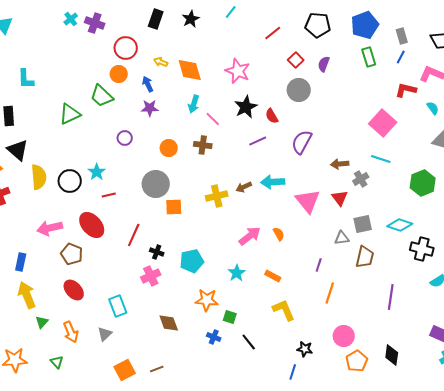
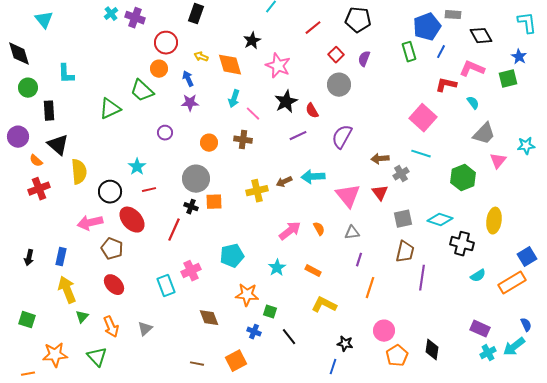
black star: (191, 19) -> (252, 41), moved
blue pentagon: (365, 25) -> (427, 27), moved
gray rectangle: (402, 36) -> (453, 15), moved, turned -70
black circle: (70, 181) -> (110, 192), moved
gray triangle: (342, 238) -> (352, 233), moved
black cross: (157, 252) -> (191, 207), moved
purple line: (391, 297) -> (422, 278), moved
cyan rectangle: (118, 306) -> (166, 286), moved
yellow L-shape: (284, 310) -> (324, 305), turned -40
green triangle: (57, 362) -> (97, 357), size x1.5
brown line: (157, 369) -> (197, 364), turned 32
orange square: (125, 370) -> (236, 361), moved

